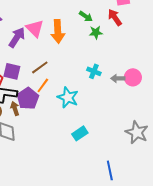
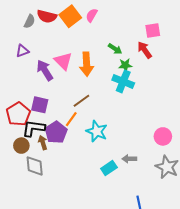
purple arrow: (17, 37) -> (45, 70), turned -65
brown line: (40, 67) -> (81, 101), moved
cyan cross: (94, 71) -> (123, 81), moved, size x1.5
pink circle: (133, 77) -> (163, 136), moved
gray arrow: (118, 78) -> (129, 159), moved

